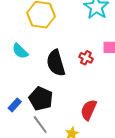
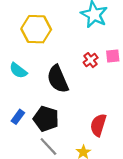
red cross: (86, 58) -> (91, 60), moved, turned 32
blue rectangle: (15, 105) -> (18, 117), moved

